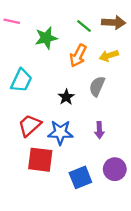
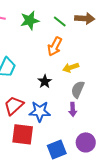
green star: (46, 38) -> (30, 20), moved
yellow arrow: (109, 56) -> (71, 67), moved
gray semicircle: (97, 86) -> (78, 89), moved

